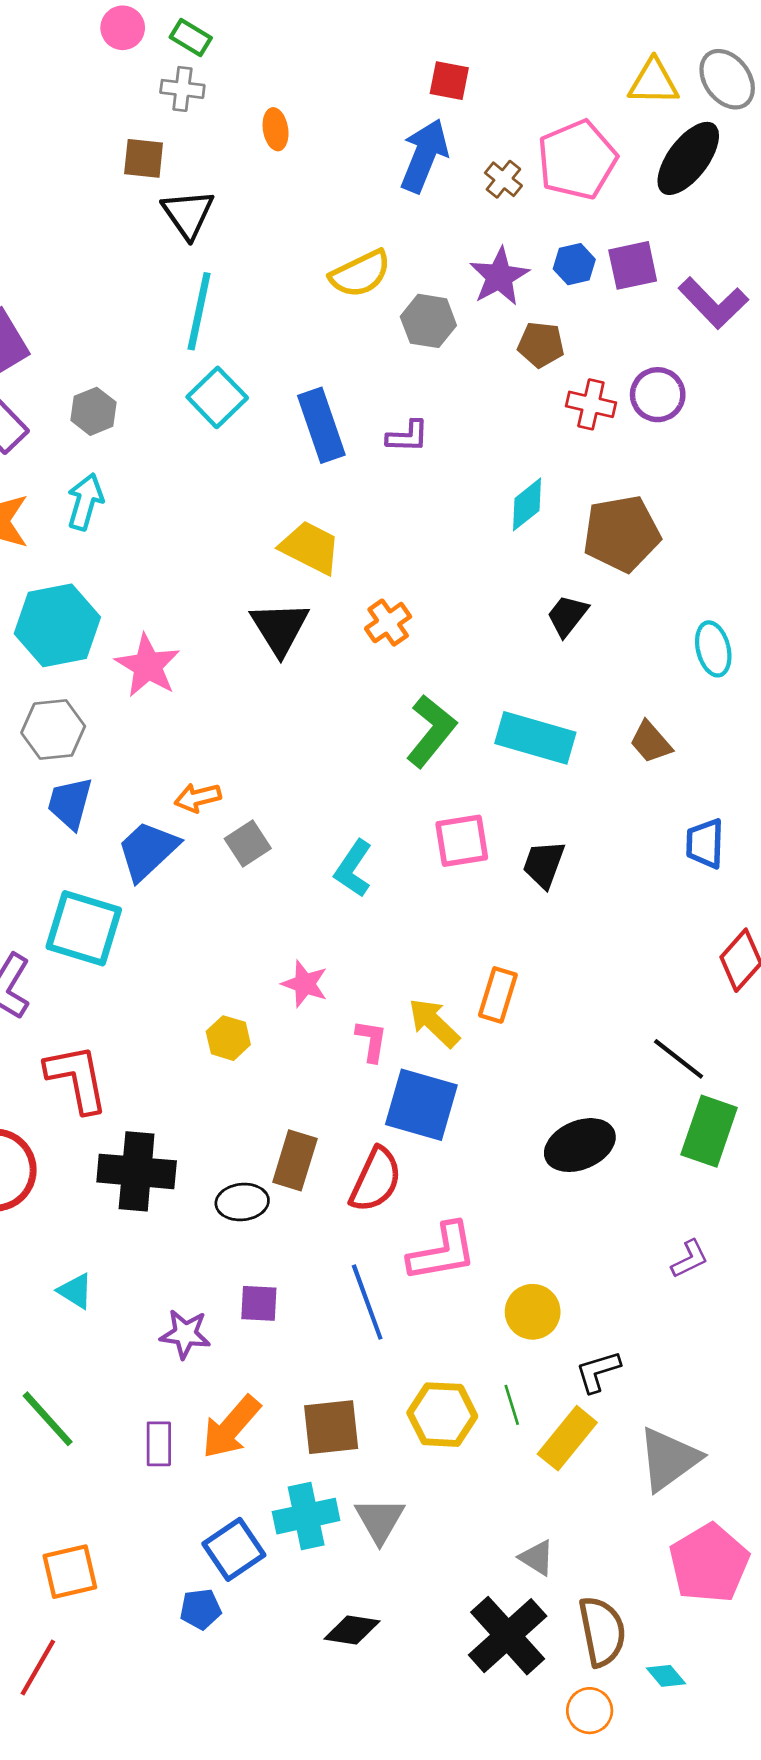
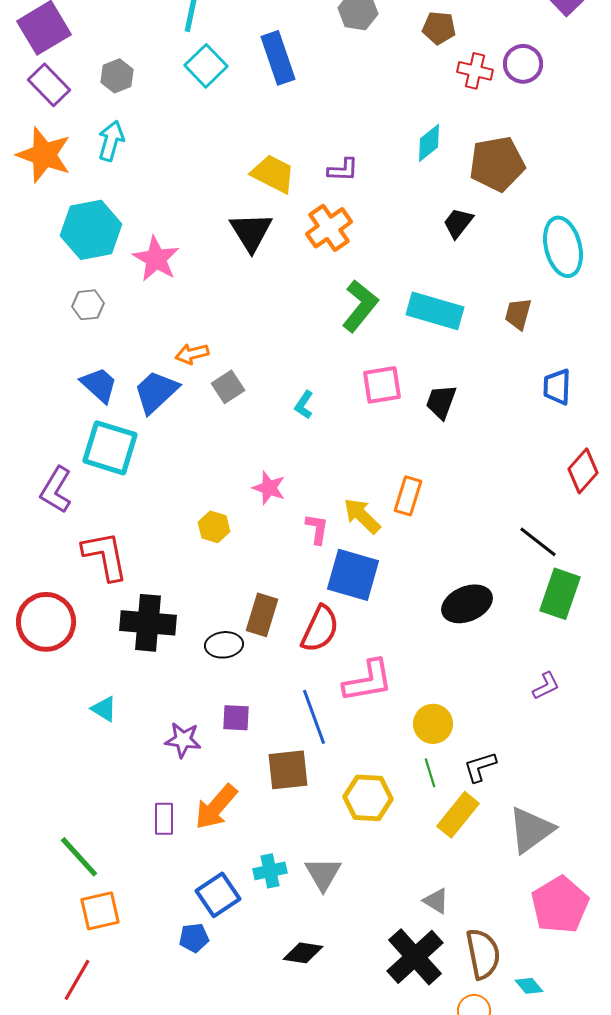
blue rectangle: (321, 425) -> (278, 58), moved
purple L-shape: (408, 436) -> (343, 170), moved
orange cross: (388, 623) -> (329, 228), size x1.4
cyan ellipse: (713, 649) -> (563, 247), size x1.5
gray hexagon: (53, 730) -> (88, 305), size x0.7
brown trapezoid: (651, 742) -> (518, 314), turned 56
blue trapezoid: (70, 803) -> (99, 385), moved, turned 117
cyan L-shape: (353, 868) -> (304, 405), size x0.7
green line: (512, 1405) -> (430, 773), moved
green line: (48, 1419) -> (79, 857), moved
brown square: (331, 1427) -> (288, 770), moved
cyan cross: (306, 1516) -> (270, 871), size x0.7

